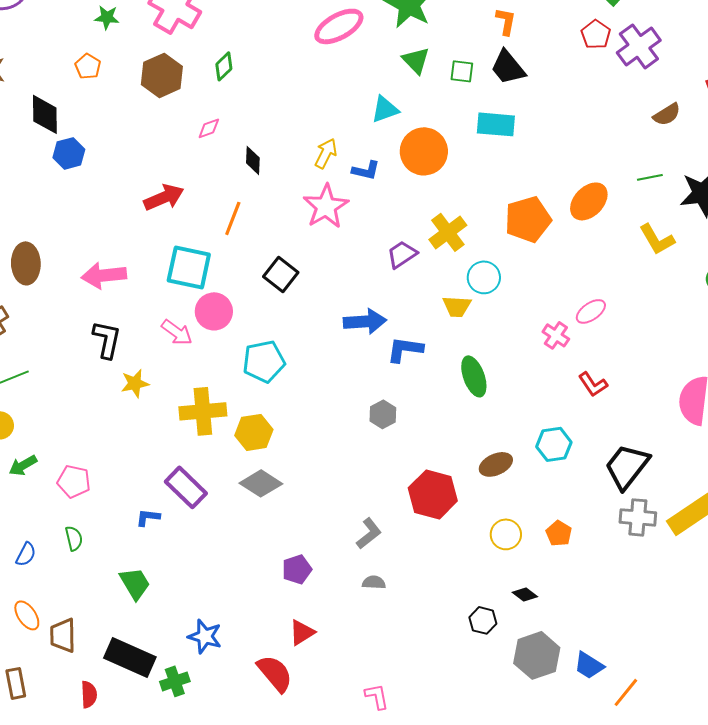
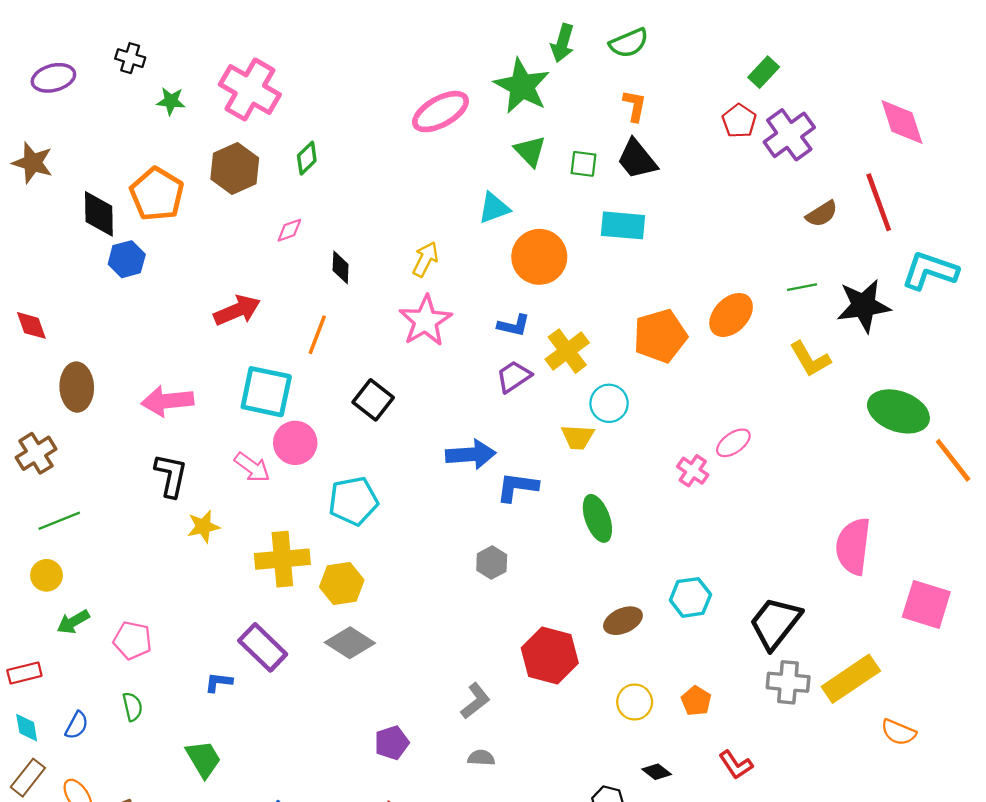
orange pentagon: (88, 66) -> (157, 194), moved, size x1.8
blue L-shape: (366, 170) -> (514, 325), moved
red L-shape: (593, 384) -> (736, 765), moved

